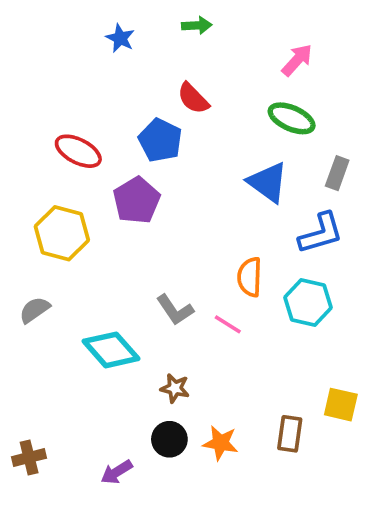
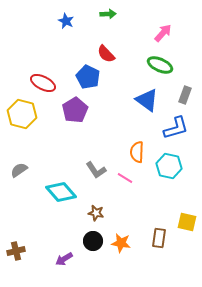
yellow hexagon: (62, 233) -> (22, 114), moved

